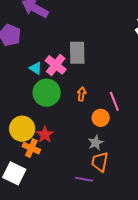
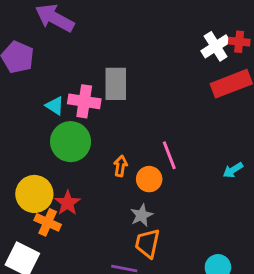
pink cross: (56, 65) -> (84, 101), turned -30
orange arrow: (82, 94) -> (121, 166), moved

